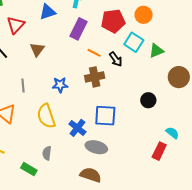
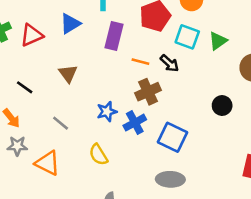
red triangle: (16, 25) -> (32, 35), moved, turned 36
gray line: (23, 86) -> (61, 123), turned -32
yellow semicircle: (46, 116) -> (98, 155), size x0.7
blue square: (105, 116) -> (173, 137), turned 35
blue cross: (77, 128) -> (135, 123), moved, turned 36

